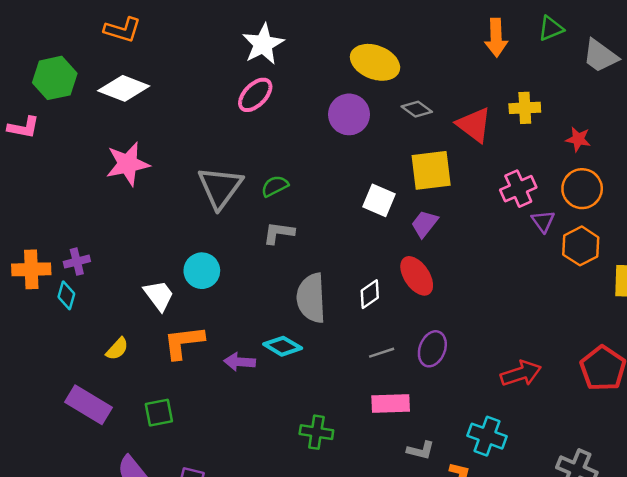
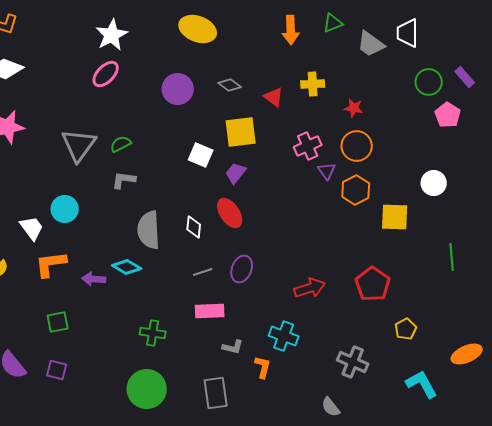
yellow ellipse: (375, 62) -> (198, 29), moved
red triangle: (474, 125) -> (274, 97), size x0.7
white diamond: (370, 294) -> (194, 227), turned -50
green square: (159, 413) -> (58, 322), moved

